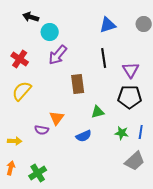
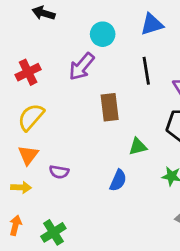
cyan circle: (50, 32) -> (103, 34), moved
red cross: (20, 59) -> (28, 72), turned 30
orange triangle: (57, 118) -> (28, 155), moved
blue semicircle: (84, 136) -> (118, 180), turned -42

